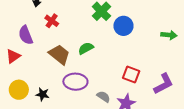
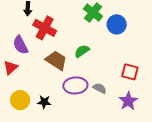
red cross: (52, 21) -> (45, 28), size x1.6
gray semicircle: (104, 97) -> (100, 88), moved

